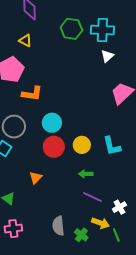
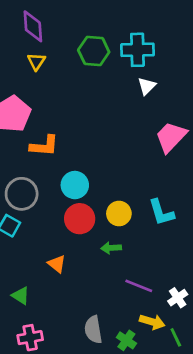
yellow triangle: (25, 41) -> (36, 61), moved, turned 40
green arrow: (86, 174) -> (111, 248), moved
orange triangle: (36, 178) -> (57, 264), turned -32

